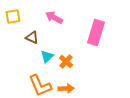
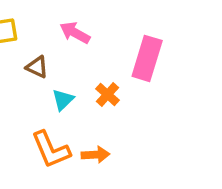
orange cross: (66, 61) -> (108, 95), moved

